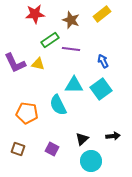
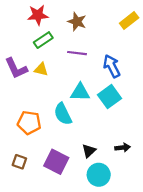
yellow rectangle: (102, 14) -> (129, 21), moved
green rectangle: (50, 40) -> (43, 40), moved
blue arrow: (103, 61) -> (112, 66), size x1.5
purple square: (52, 149) -> (56, 162), size x1.6

